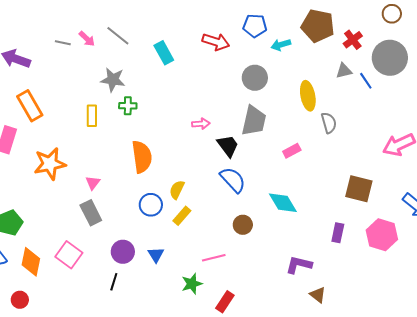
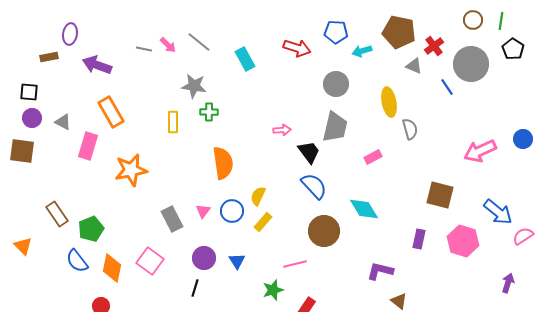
gray triangle: (344, 71) -> (414, 66), moved, turned 36
pink triangle: (93, 183) -> (203, 211), moved
brown circle: (243, 225) -> (324, 231), size x1.6

